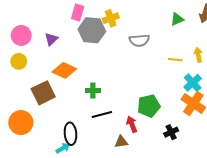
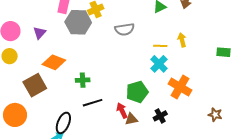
cyan cross: (193, 83) -> (159, 64), moved
black ellipse: (70, 134) -> (63, 123), turned 30
brown triangle: (121, 142) -> (131, 119), moved

